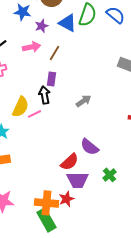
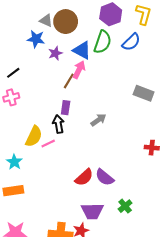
blue semicircle: (116, 15) -> (131, 42), turned 96
pink arrow: (32, 47) -> (79, 70), moved, turned -54
gray arrow: (84, 101) -> (98, 120), moved
red semicircle: (70, 162) -> (84, 177), moved

